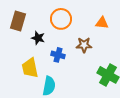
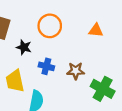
brown star: (84, 45) -> (76, 71), moved

